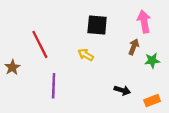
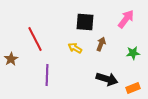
pink arrow: (144, 22) -> (126, 19), turned 48
brown arrow: (134, 47) -> (101, 44), moved
black arrow: (122, 90) -> (107, 79), size x1.5

